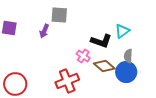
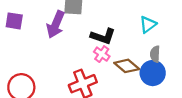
purple arrow: (44, 31) -> (56, 24), size x1.6
black L-shape: (101, 41) -> (103, 36), moved

